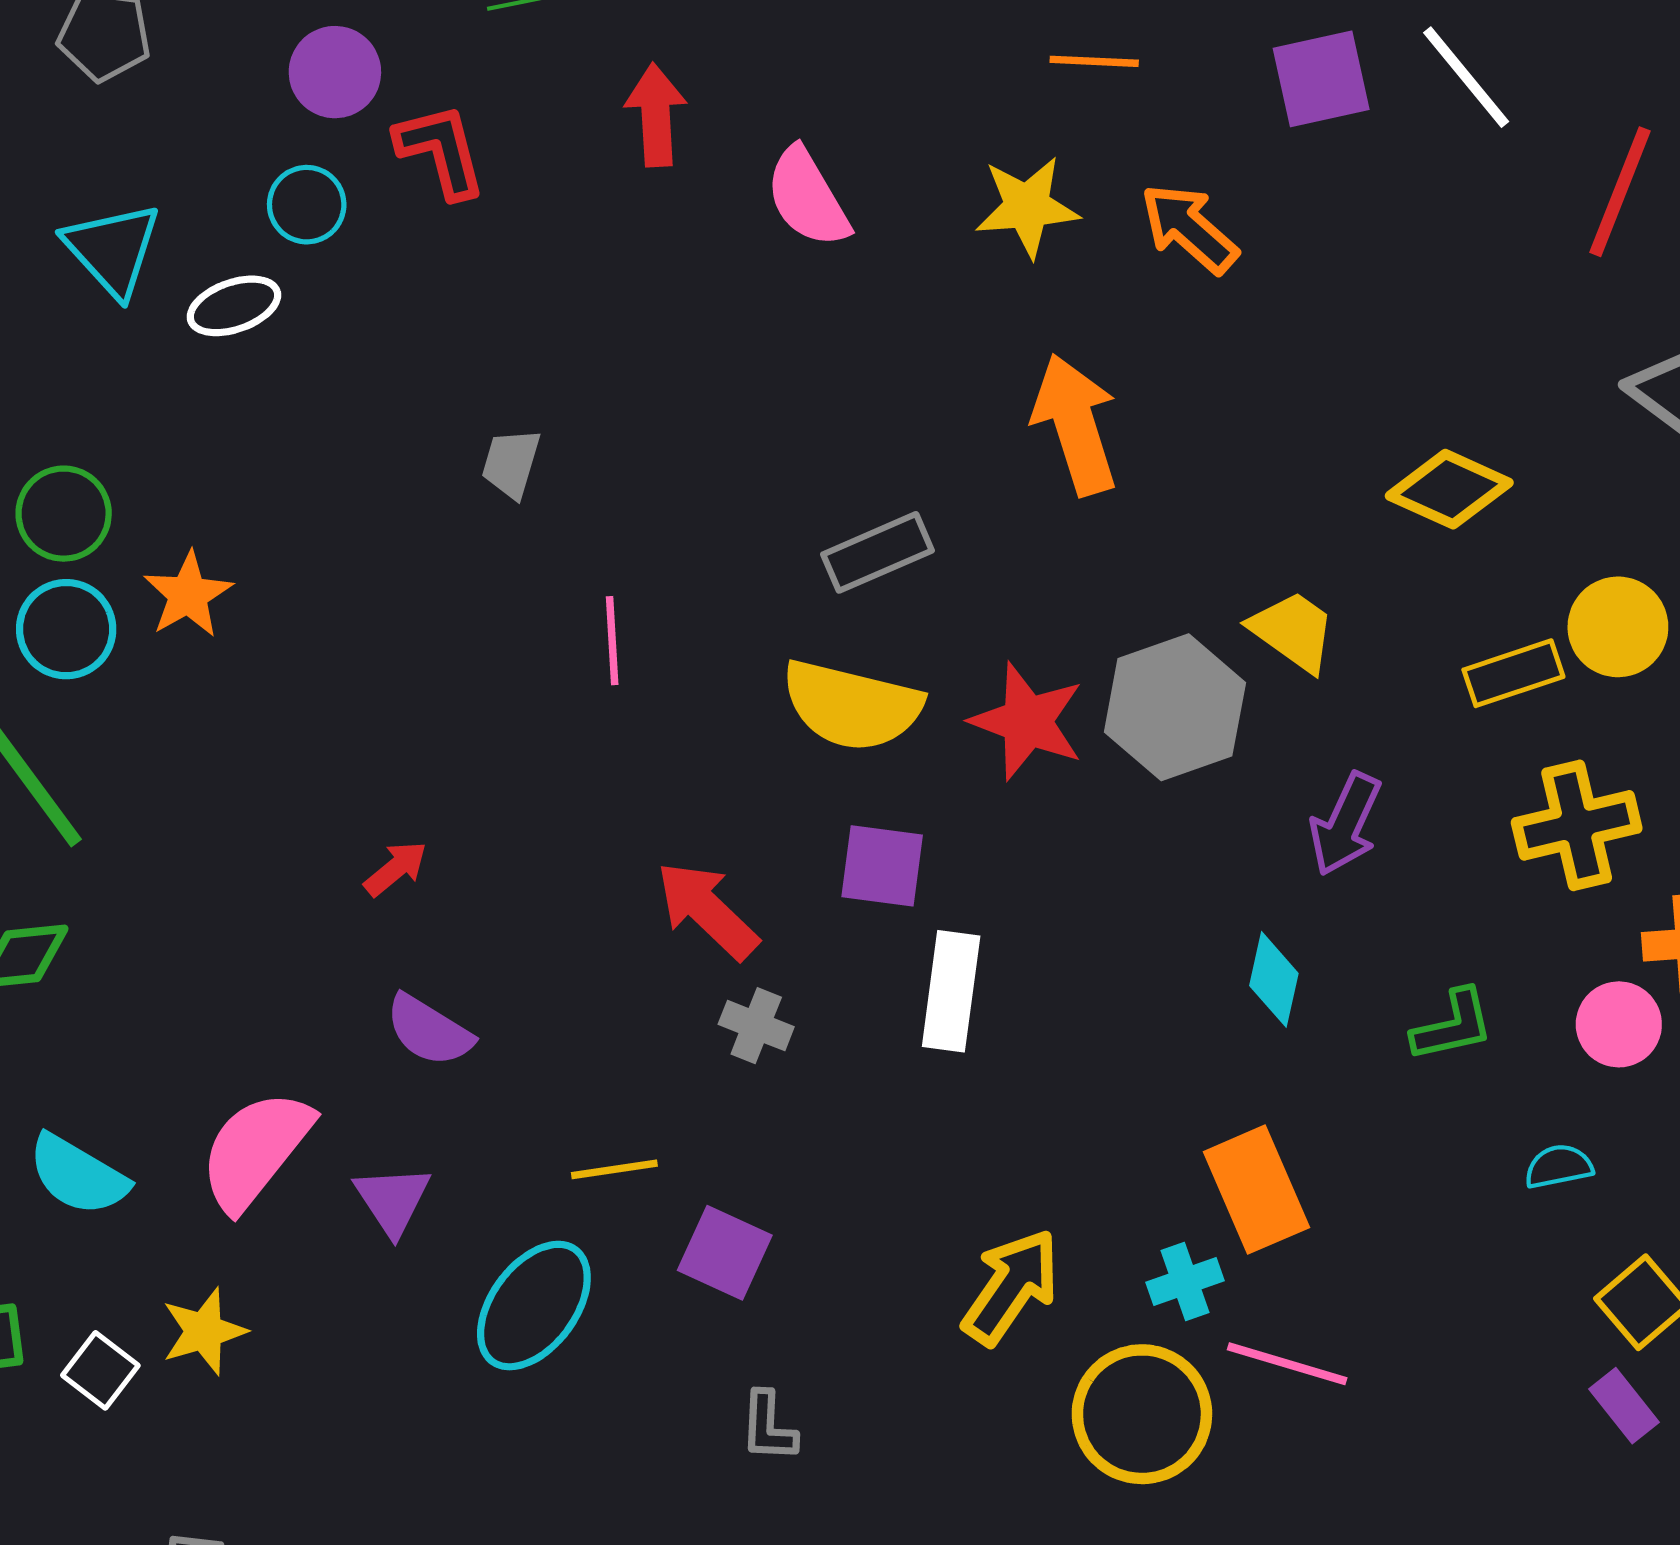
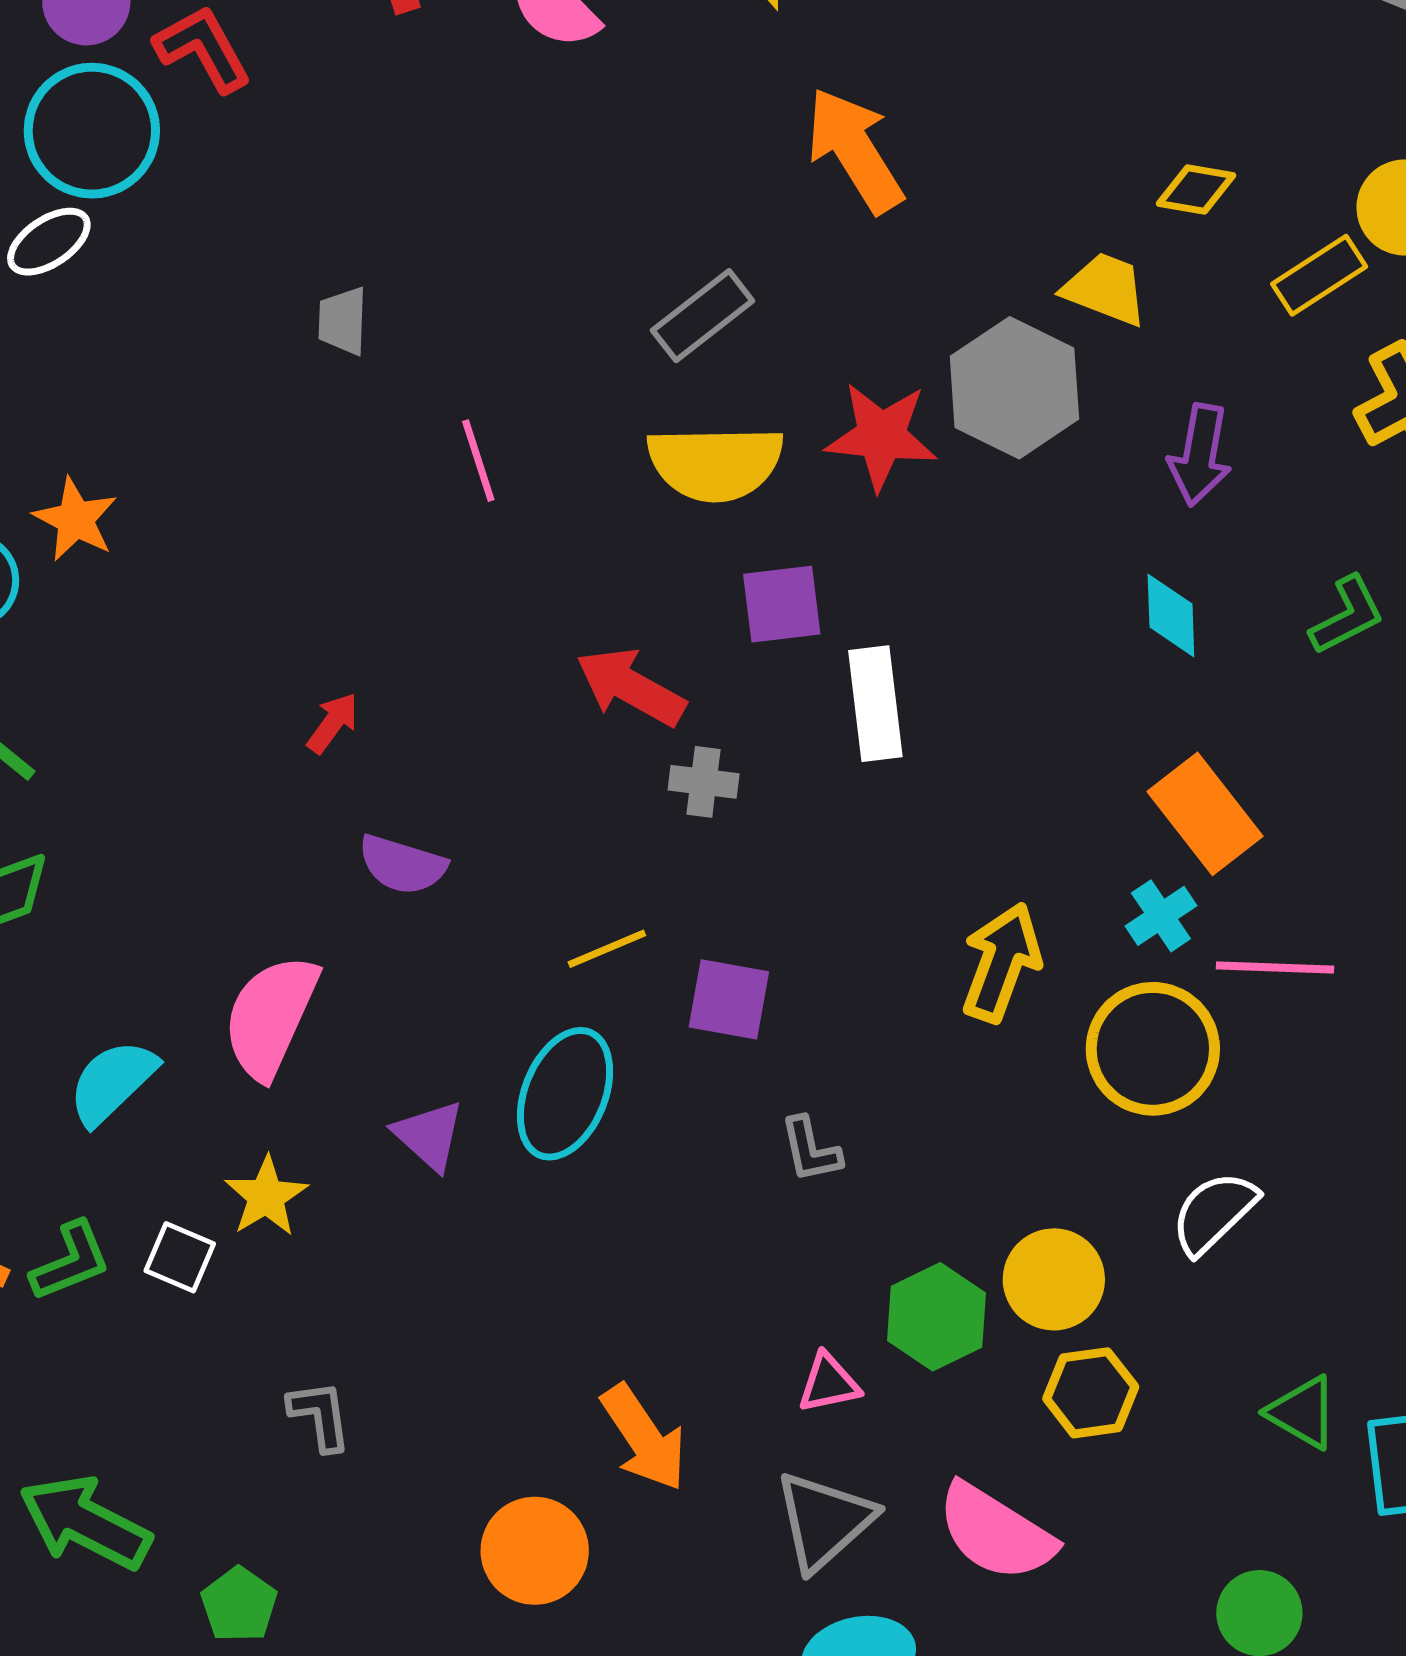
cyan circle: (307, 205) -> (92, 131), size x1.8
yellow diamond: (1449, 489) -> (1196, 189), moved, size x0.7
cyan semicircle: (78, 1175) -> (112, 1082), turned 120
purple triangle: (393, 1200) -> (429, 1135), moved

